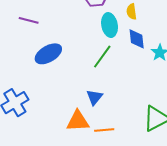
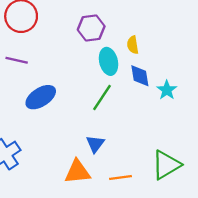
orange line: (104, 130) -> (120, 177), moved

